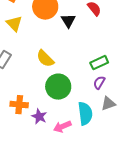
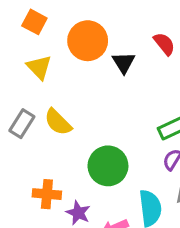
yellow semicircle: (45, 59) -> (58, 122), moved

